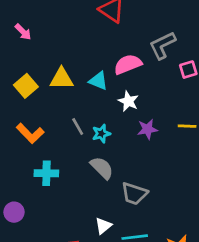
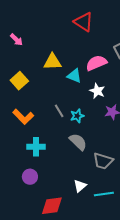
yellow triangle: (62, 79) -> (52, 62), moved
purple circle: (14, 212) -> (30, 177), moved

